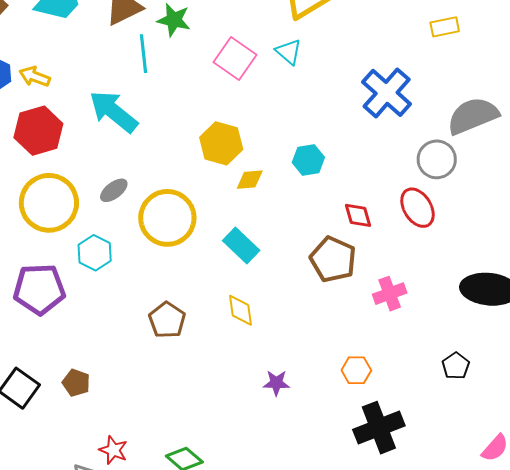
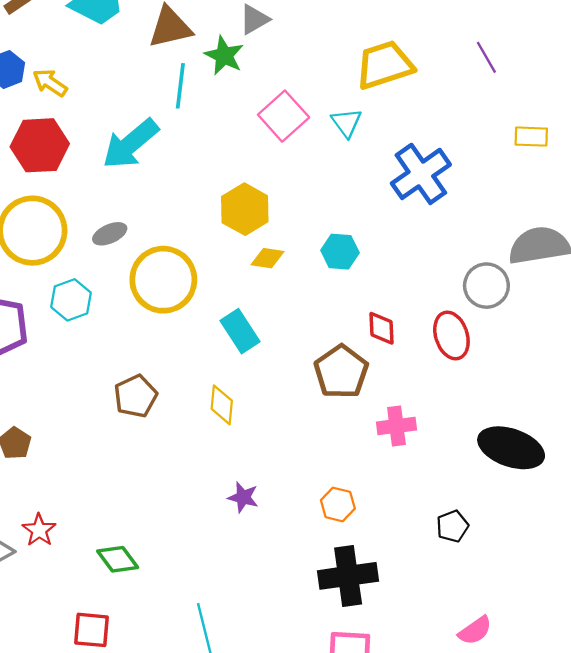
blue cross: (387, 93) -> (421, 174), moved
cyan arrow: (113, 112) -> (131, 144), turned -92

